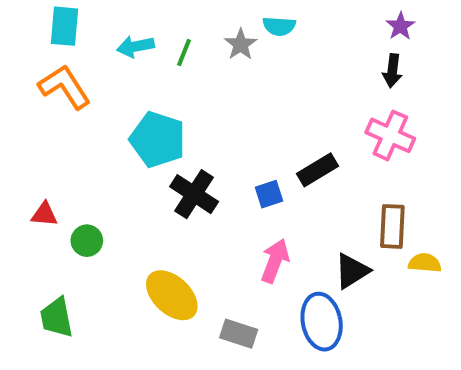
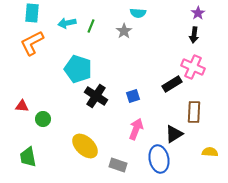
gray star: (241, 44) -> (124, 31), moved
orange L-shape: (65, 87) -> (32, 43), turned -84
black rectangle: (318, 170) -> (172, 84), moved
yellow semicircle: (425, 263) -> (210, 152), moved

